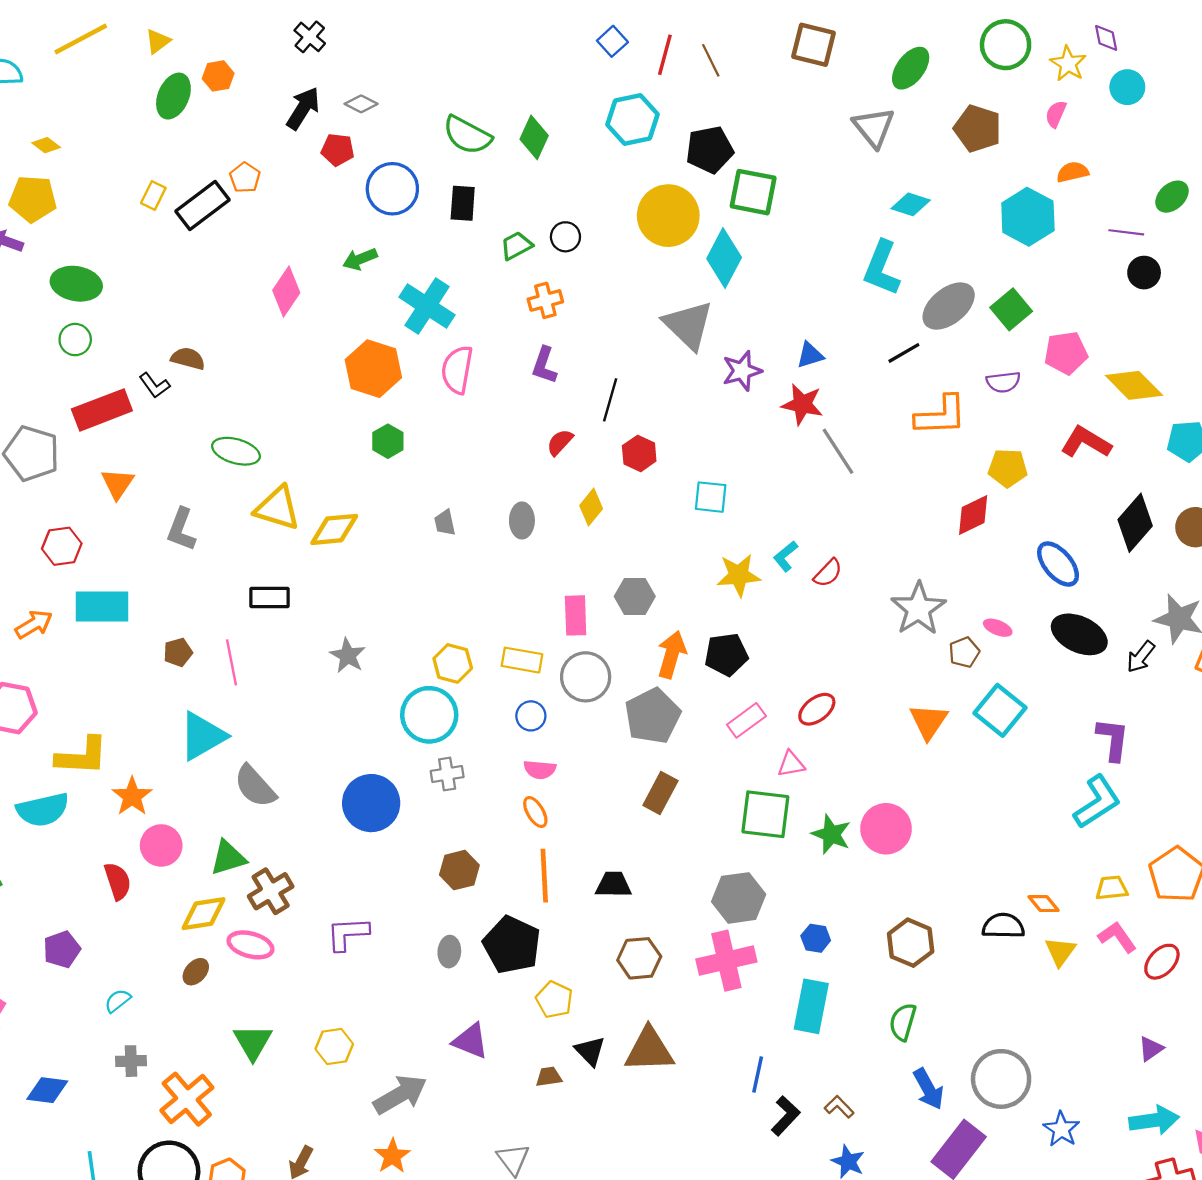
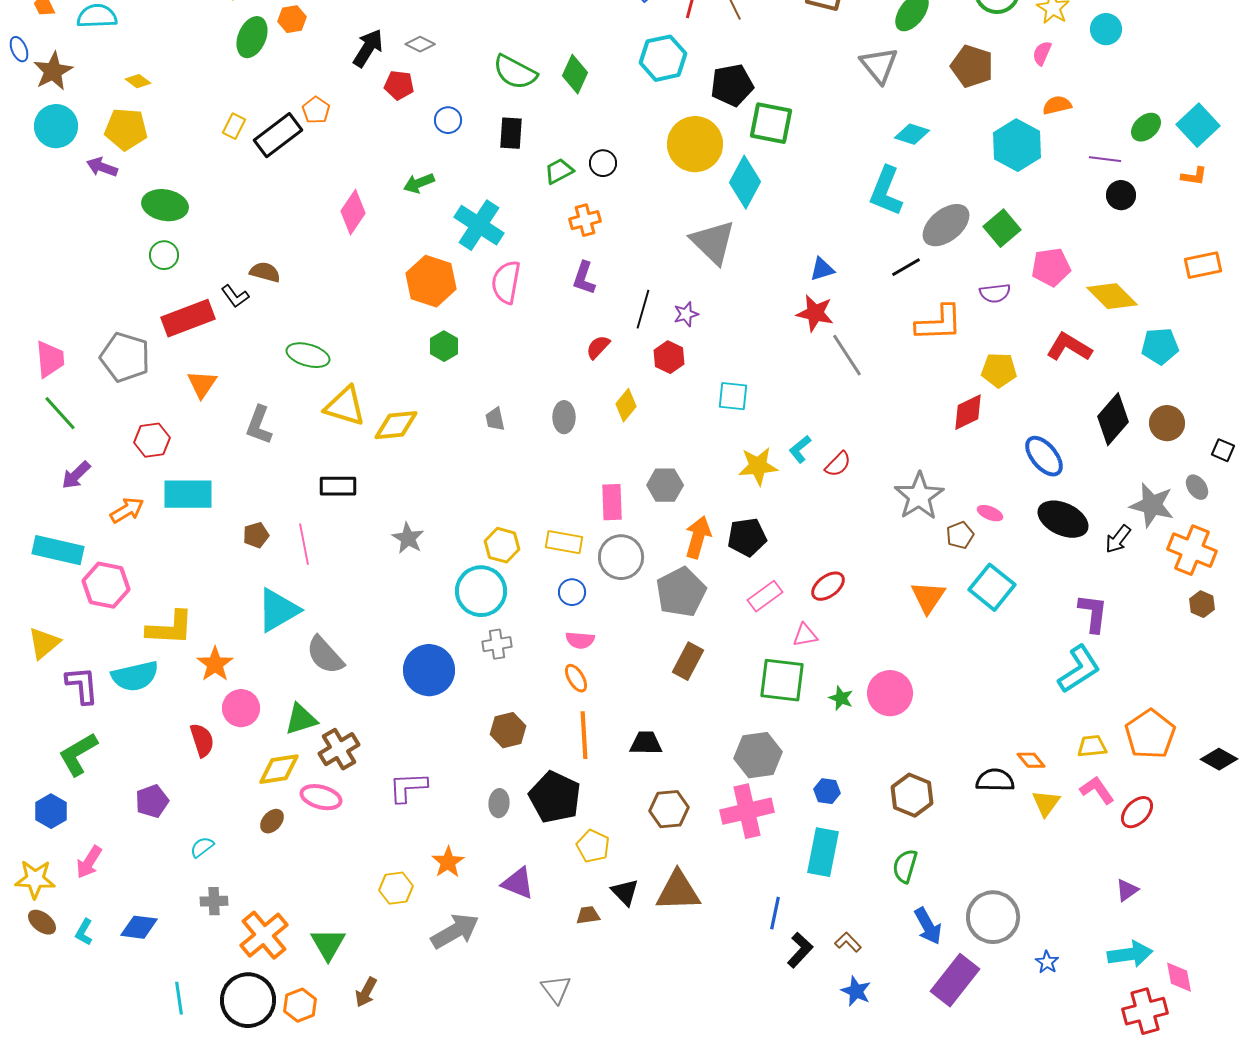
blue circle: (392, 189) -> (448, 120), size x0.6
purple star: (742, 371) -> (686, 314), moved, size x0.7
green star: (831, 834) -> (841, 698), size x0.7
green triangle: (253, 1042) -> (328, 944), moved
blue star: (1061, 1129) -> (1047, 962), size x0.7
orange star: (392, 1156) -> (448, 862), moved

